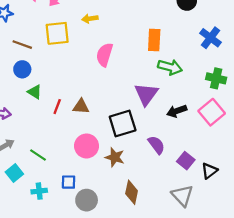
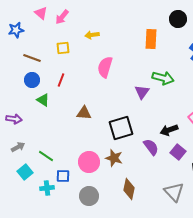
yellow square: (57, 33) -> (63, 48), size x0.6
orange rectangle: (154, 40) -> (151, 39), moved
purple triangle: (146, 94) -> (142, 92), moved, size x0.7
red line: (57, 107) -> (61, 80), moved
black arrow: (177, 111) -> (169, 130), moved
pink circle: (87, 146) -> (89, 162), moved
purple square: (186, 161) -> (178, 152), moved
blue square: (68, 182) -> (63, 176), moved

